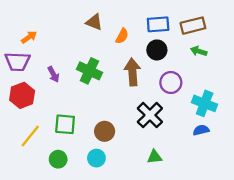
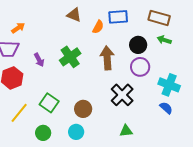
blue rectangle: (158, 24) -> (118, 17), moved
brown rectangle: (193, 26) -> (159, 18), turned 30
black circle: (157, 50) -> (138, 45), moved
green cross: (89, 71) -> (70, 57), turned 30
green square: (65, 124) -> (49, 103), turned 30
blue semicircle: (201, 130) -> (166, 108), turned 56

